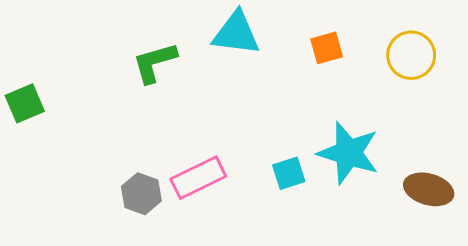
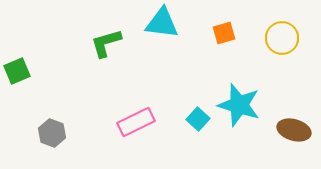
cyan square: (289, 173) -> (198, 119), turned -30
gray hexagon: (141, 194) -> (52, 133), moved

